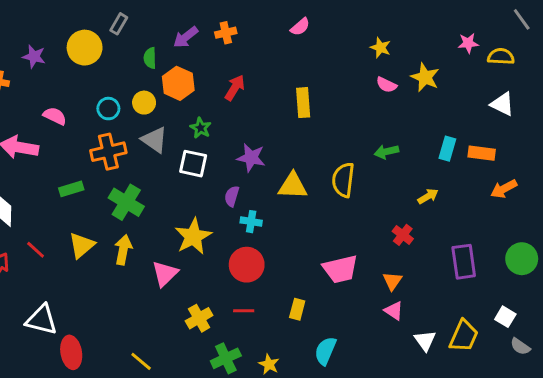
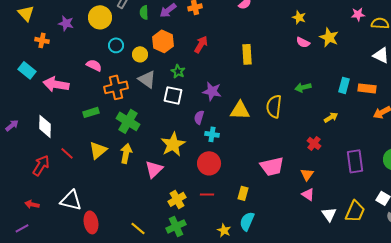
green semicircle: (150, 58) -> (144, 12), moved
cyan circle: (108, 109) -> (116, 45), moved
pink semicircle: (55, 116) -> (94, 65), moved
cyan semicircle: (325, 351) -> (247, 221), moved
green cross: (226, 358) -> (176, 226), moved

